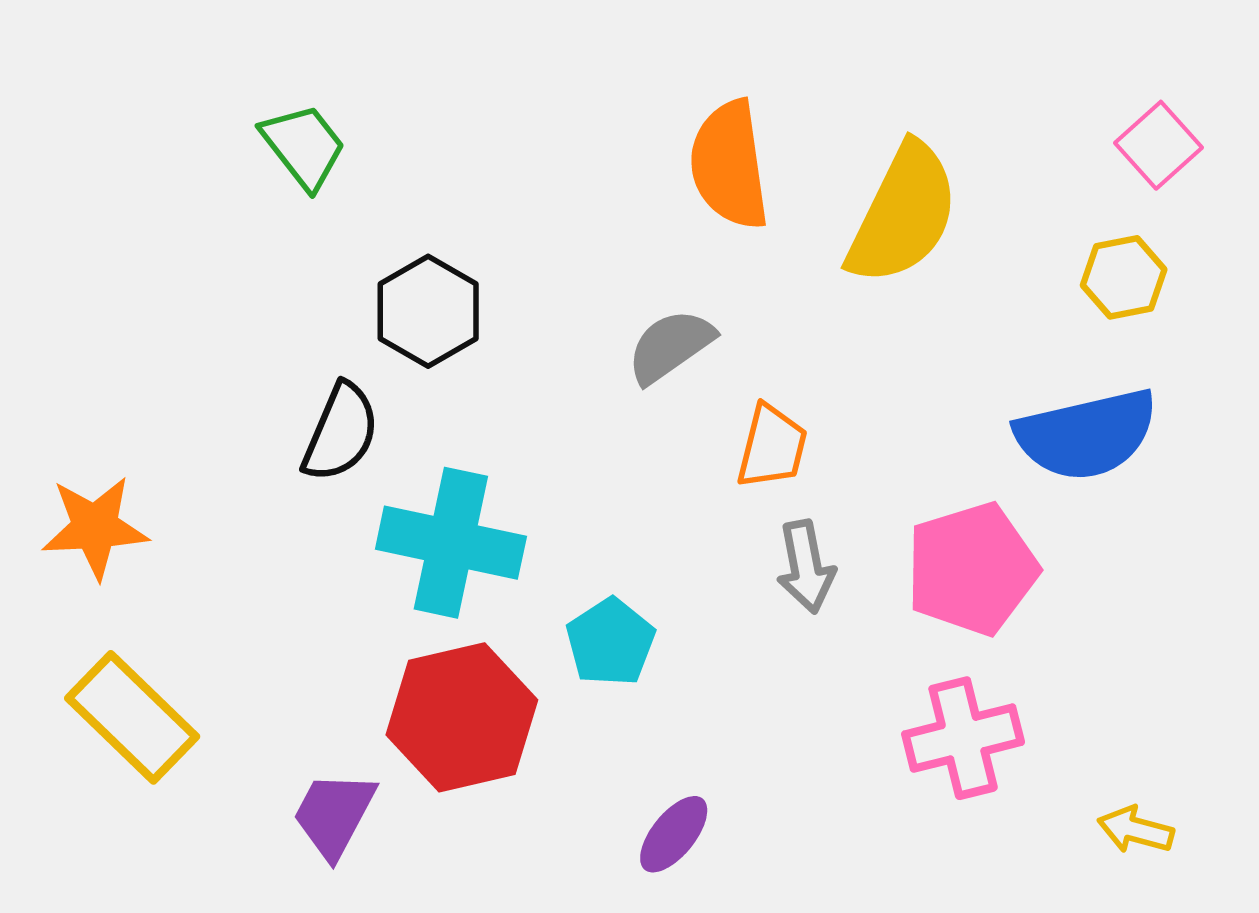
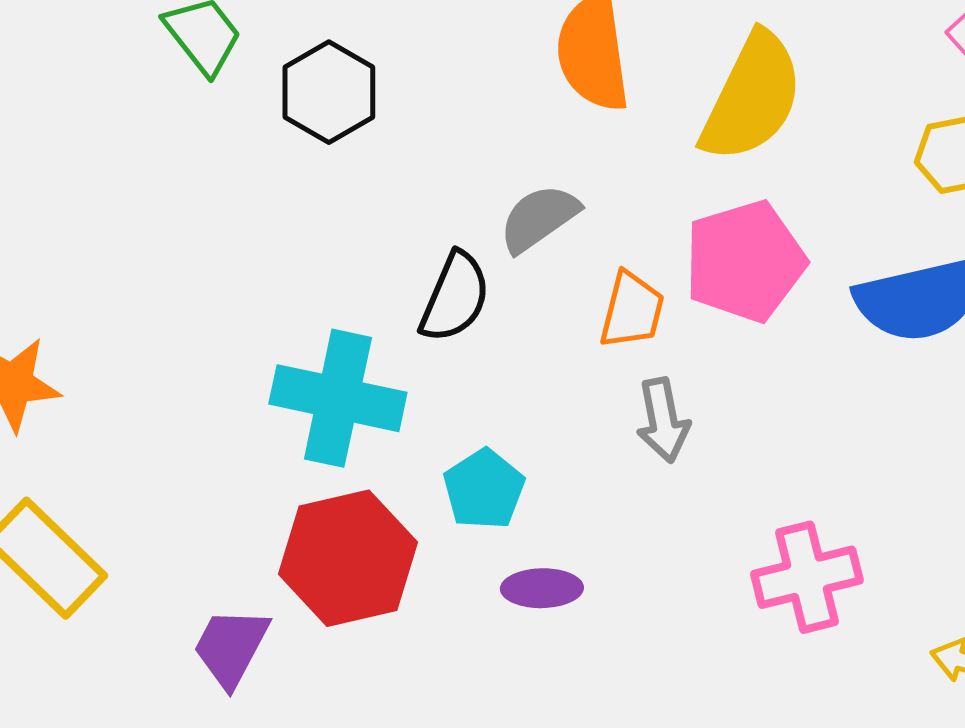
black hexagon: (428, 311) -> (329, 92), moved
black semicircle: (341, 432) -> (455, 297), moved
pink pentagon: (972, 569) -> (745, 261), moved
purple ellipse: (674, 834) -> (542, 588), moved, turned 50

